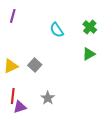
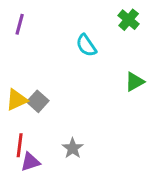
green cross: (90, 27) -> (129, 20), moved
gray square: (35, 65) -> (38, 101), moved

